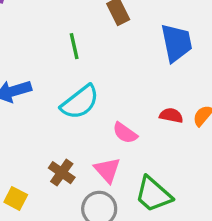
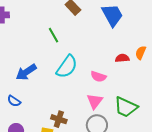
pink triangle: (107, 170) -> (95, 101), turned 36
brown cross: (62, 173) -> (59, 119), moved

